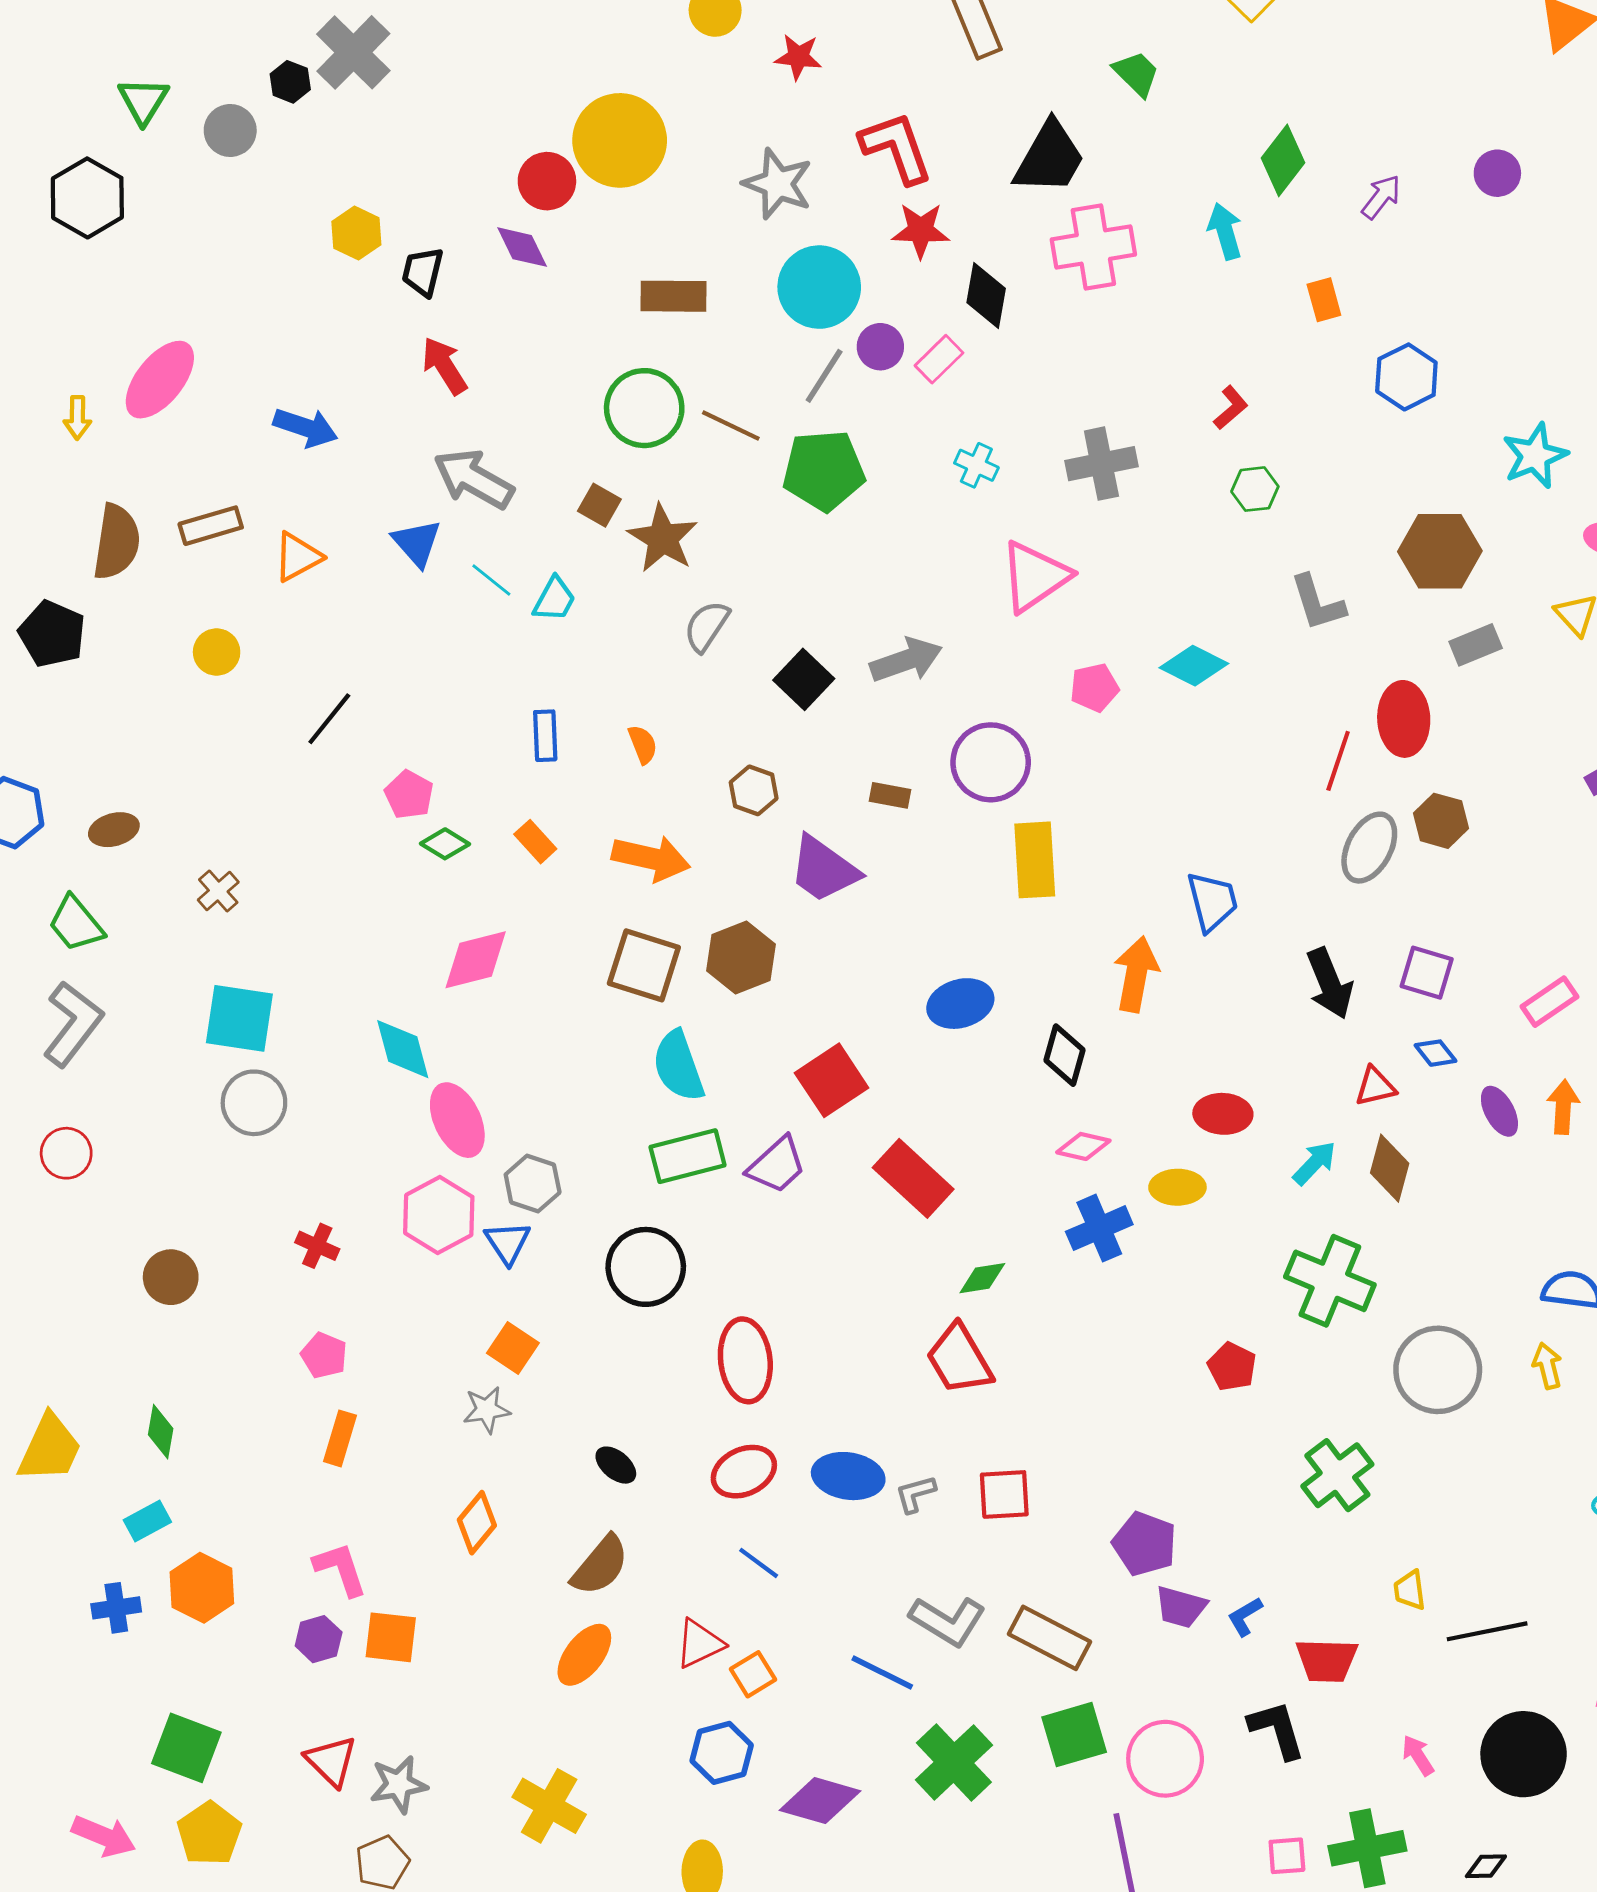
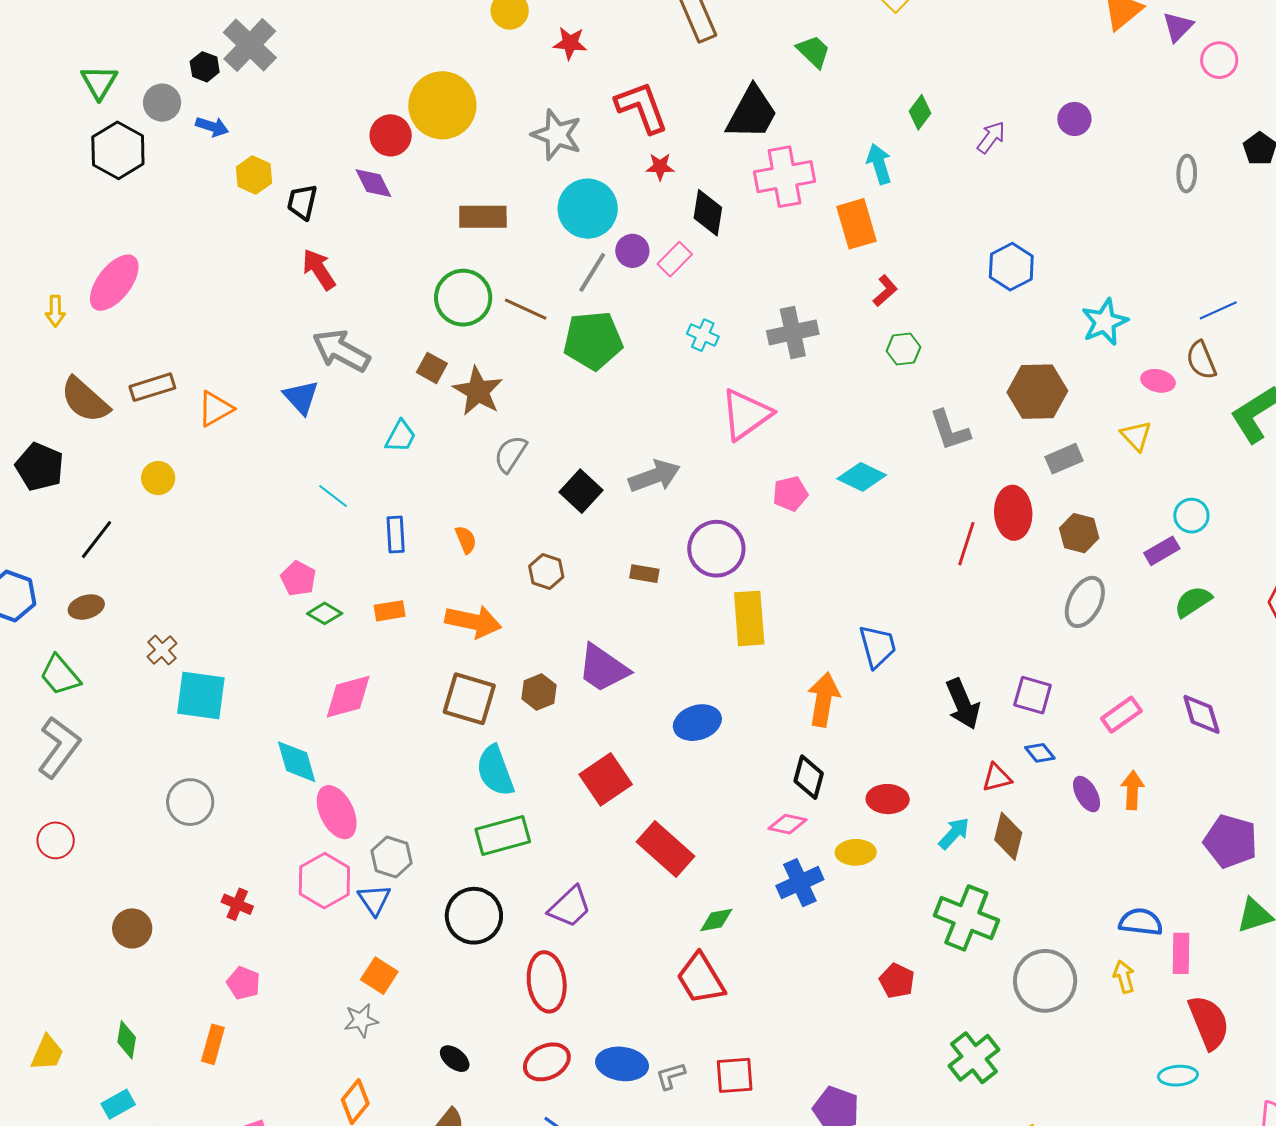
green diamond: (1283, 160) -> (920, 112), size x0.7
black hexagon: (87, 198) -> (118, 150), moved
red star: (921, 230) -> (660, 167), size x0.7
orange rectangle: (1324, 300) -> (856, 224), moved, size x1.6
blue arrow: (306, 427) -> (212, 127), moved, size x0.7
brown semicircle: (117, 542) -> (85, 400), turned 124
cyan line: (491, 580) -> (333, 496), moved
black line: (329, 719) -> (97, 540), moved
brown hexagon: (1441, 821) -> (1079, 533), moved
orange rectangle: (535, 842) -> (390, 611), turned -56
gray ellipse: (1369, 848) -> (1085, 602), moved
purple trapezoid: (824, 869) -> (603, 668), moved
brown hexagon: (741, 957) -> (539, 692), size x0.7
cyan square: (239, 1018) -> (201, 695), moved
black diamond: (1064, 1055) -> (809, 777), moved
purple trapezoid: (777, 1165) -> (570, 907), moved
orange rectangle: (340, 1438) -> (213, 1044), moved
yellow trapezoid: (50, 1448) -> (47, 1053), size x0.7

